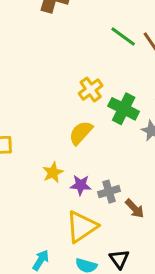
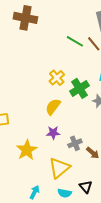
green cross: (124, 109) -> (79, 88), turned 36
yellow star: (53, 172) -> (27, 150), moved, size x1.5
purple star: (81, 185) -> (53, 133), moved

